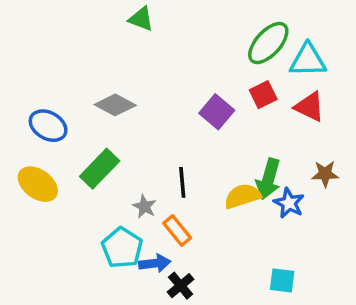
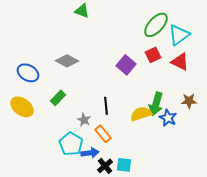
cyan triangle: (308, 60) -> (179, 35), turned -35
green rectangle: (100, 169) -> (58, 98), size x0.7
cyan square: (282, 280) -> (124, 165), moved

